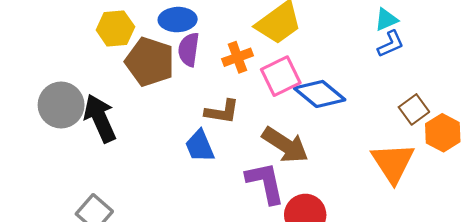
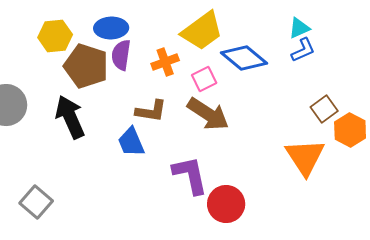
pink square: (281, 76) -> (204, 79), size x0.7
blue diamond: (320, 94) -> (244, 58), moved
black arrow: (100, 118) -> (70, 117), moved
brown arrow: (285, 145) -> (208, 114), moved

